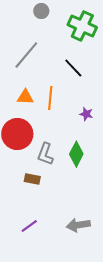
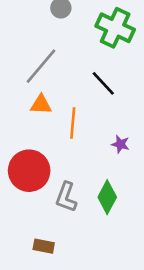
orange triangle: (25, 97) -> (41, 105), moved
brown rectangle: (32, 179) -> (44, 246), moved

